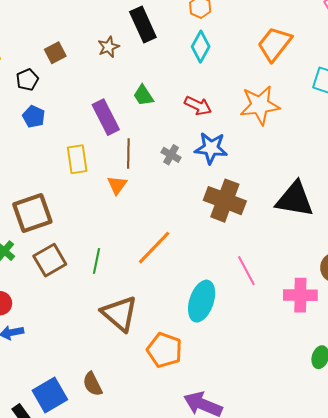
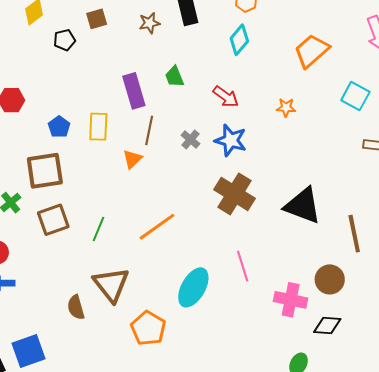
orange star: (260, 105) -> (286, 107), size x0.5
blue pentagon: (34, 117) -> (59, 127), moved
brown semicircle: (93, 384) -> (76, 307), moved

